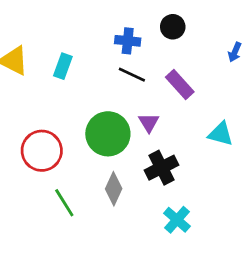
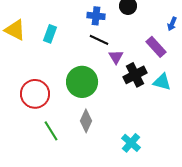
purple rectangle: (180, 85) -> (156, 47), moved
purple triangle: (149, 123) -> (116, 57), moved
black cross: (161, 168) -> (135, 75), moved

